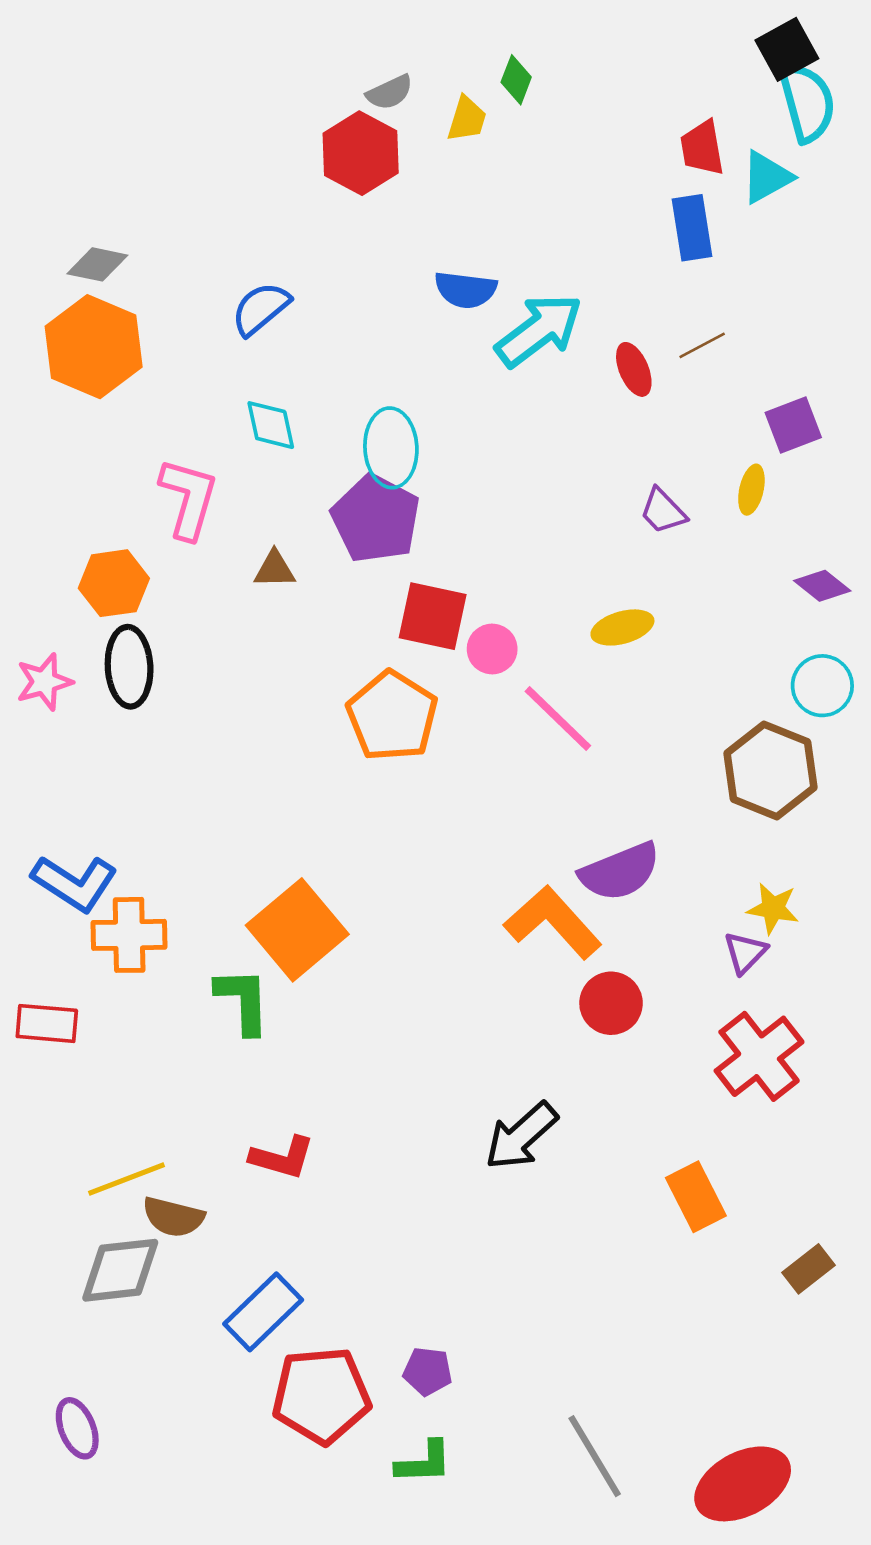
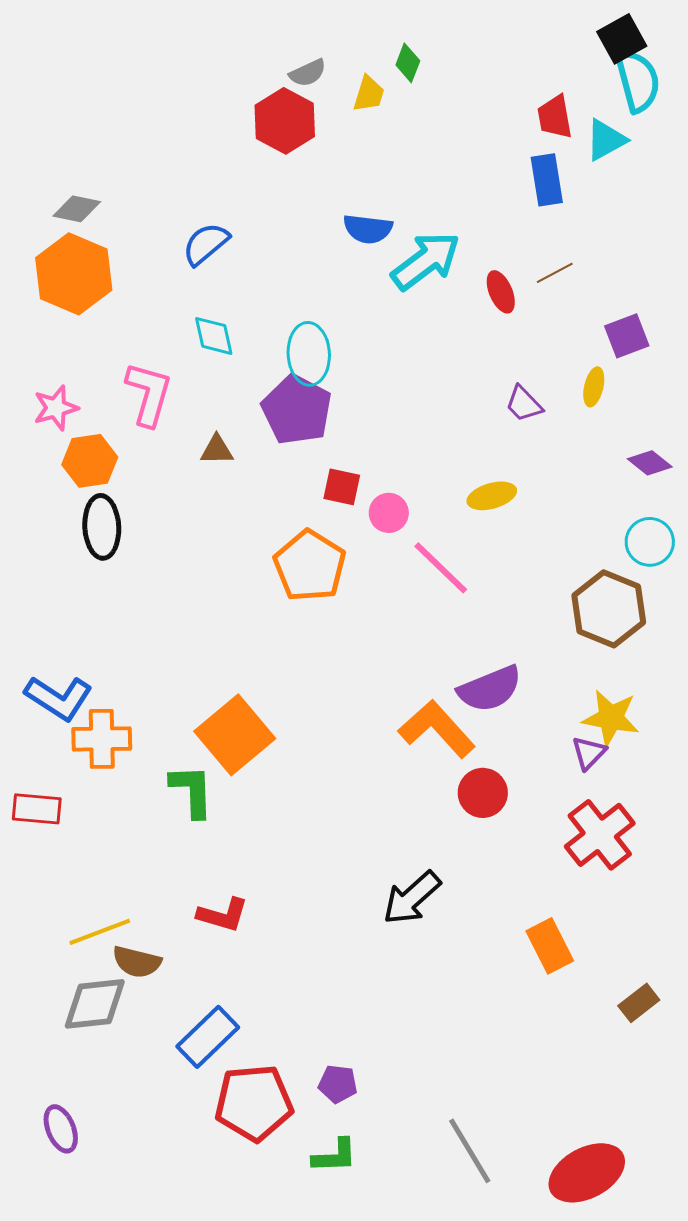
red square: (433, 616) -> (342, 487), size x0.7
pink star: (44, 682) -> (56, 408), moved
yellow star: (773, 908) -> (611, 718), size x1.4

